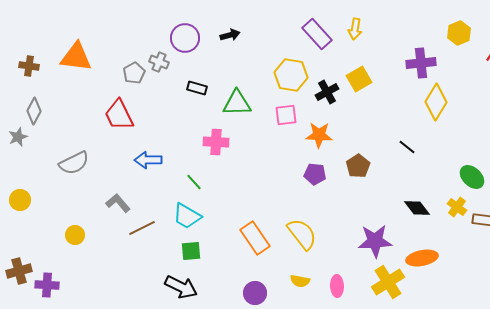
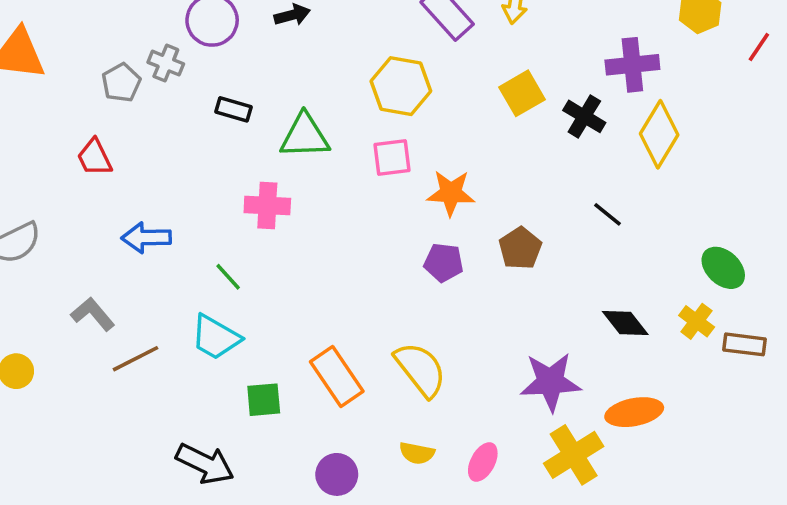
black cross: (327, 92) -> (584, 116), moved, turned -30
red trapezoid: (119, 115) -> (95, 157), size x0.7
green square: (191, 251) -> (264, 400), moved
pink ellipse: (337, 286) -> (483, 462), turned 30

